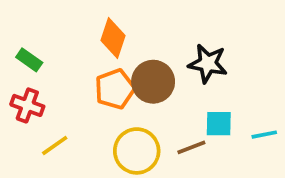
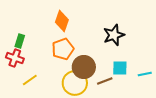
green rectangle: (29, 60) -> (20, 41), moved, turned 72
black star: (208, 63) -> (114, 35), turned -30
brown circle: (153, 82) -> (84, 67), moved

